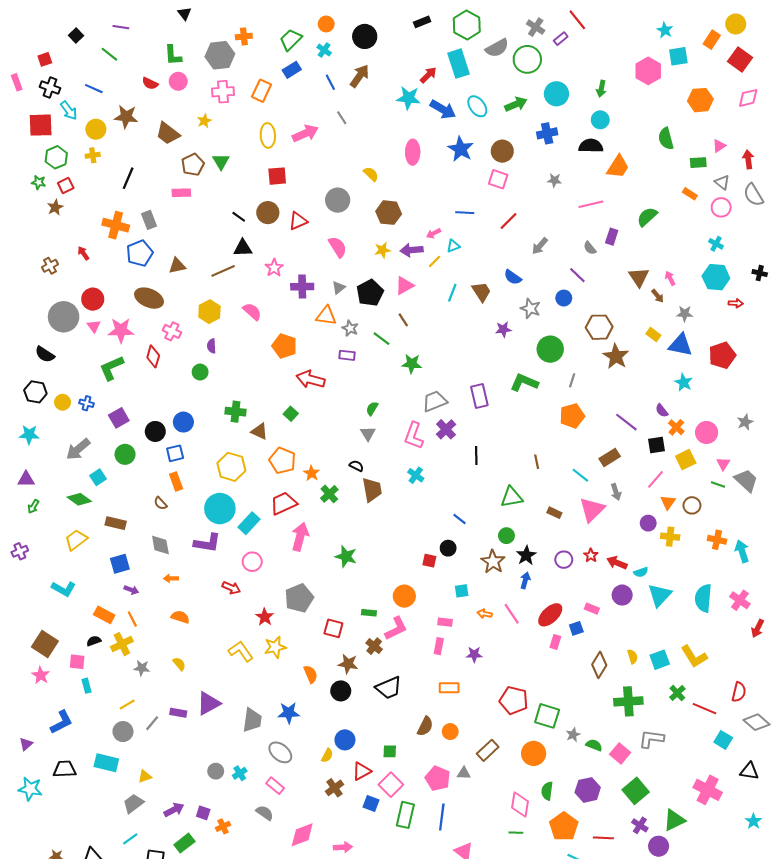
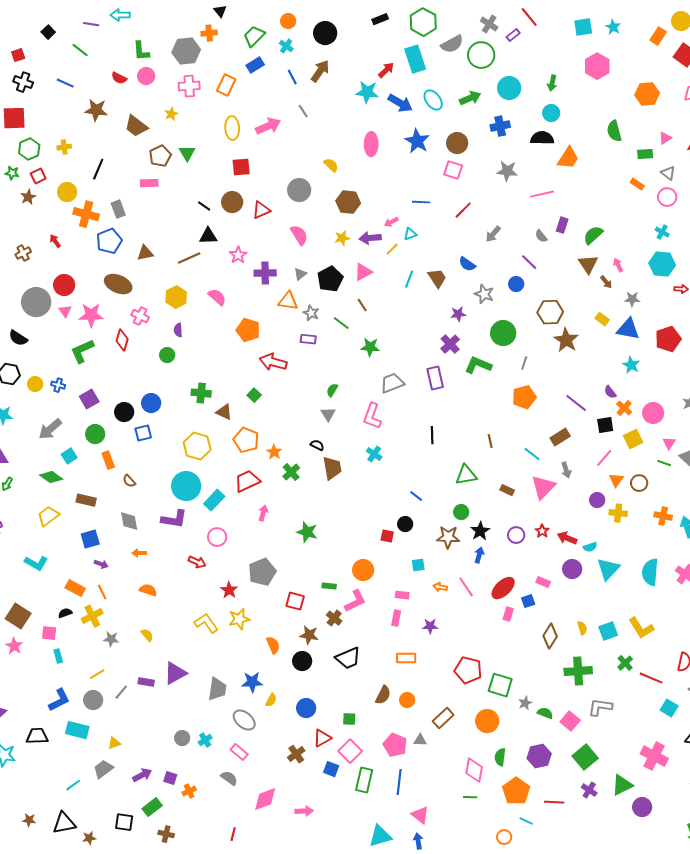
black triangle: (184, 14) -> (220, 11), moved
cyan square: (678, 56) -> (583, 27), moved
cyan arrow: (69, 110) -> (120, 15), moved, turned 126
yellow circle: (96, 129) -> (67, 192), moved
gray star: (554, 180) -> (507, 171), size x1.5
green semicircle: (647, 217) -> (593, 235), moved
purple cross: (446, 429) -> (450, 344), moved
orange rectangle: (176, 481) -> (108, 460), moved
pink arrow: (300, 537) -> (263, 513), size x0.6
brown star: (493, 562) -> (448, 537), turned -30
blue L-shape: (61, 722) -> (59, 700), moved
yellow semicircle: (327, 756) -> (271, 700), moved
cyan line: (130, 839) -> (73, 785), moved
purple circle: (659, 846) -> (642, 807), moved

